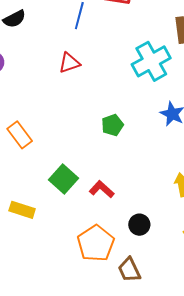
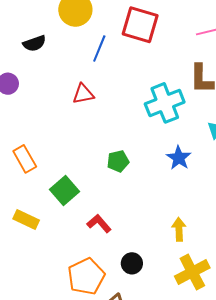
green square: (63, 179) -> (64, 191), moved
yellow rectangle: (22, 210) -> (26, 219), moved

